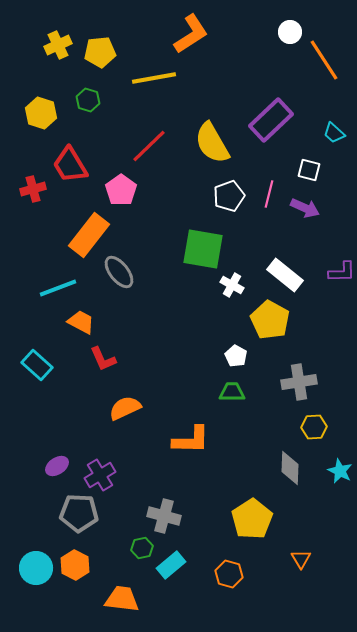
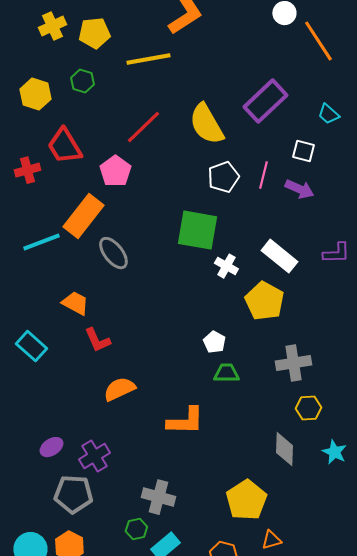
cyan line: (58, 288) -> (41, 242), moved
white pentagon: (236, 356) -> (214, 342), moved
orange triangle: (301, 559) -> (271, 540), moved, turned 45

